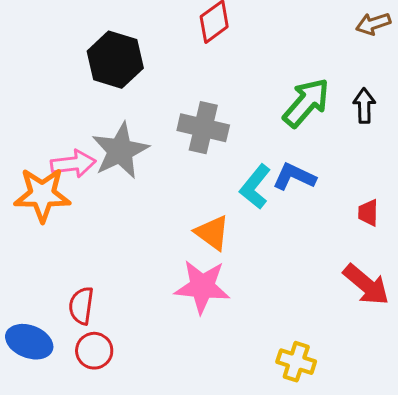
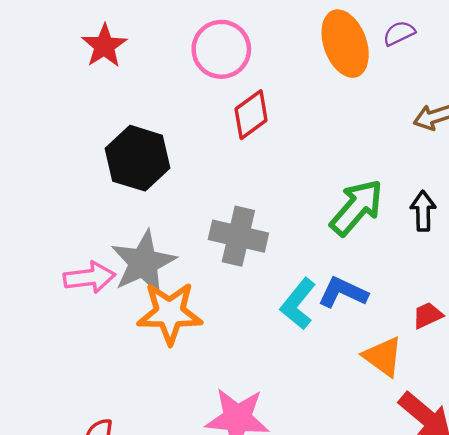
orange star: (42, 195) -> (170, 313), moved
red trapezoid: (368, 213) -> (428, 315), moved, turned 64
orange triangle: (212, 233) -> (383, 357), moved

